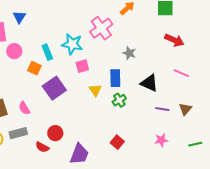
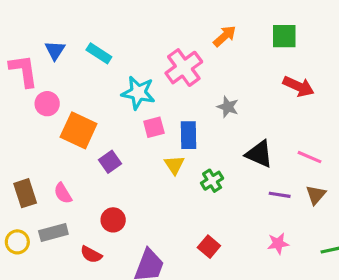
cyan rectangle: (47, 52) -> (99, 53), moved, turned -35
orange square: (34, 68) -> (79, 130), size x1.6
pink line: (181, 73) -> (309, 157), moved
blue rectangle: (115, 78) -> (189, 135), moved
purple square: (54, 88) -> (110, 162), size x0.6
red circle: (55, 133) -> (113, 220), moved

